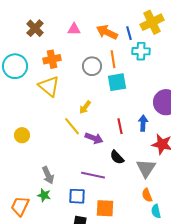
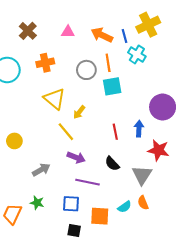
cyan cross: (141, 51) -> (137, 55), turned 30
yellow triangle: (49, 86) -> (55, 99), moved
purple arrow: (94, 138) -> (76, 157), moved
gray arrow: (48, 175) -> (41, 170), moved, turned -96
cyan semicircle: (156, 211) -> (125, 207), moved, turned -112

